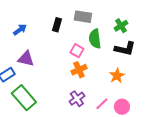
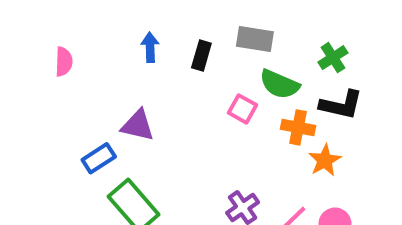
blue arrow: (20, 30) -> (150, 47), moved, turned -56
green semicircle: (95, 39) -> (280, 84), turned -60
orange cross: (79, 70) -> (298, 127), moved, turned 35

